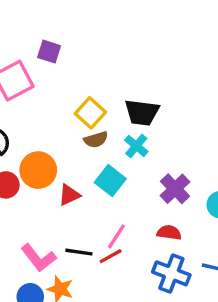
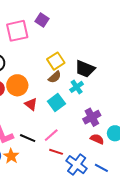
brown semicircle: (96, 140) -> (55, 77), turned -40
red triangle: (69, 195) -> (31, 104), turned 48
red semicircle: (169, 233) -> (97, 139), moved
red line: (111, 256) -> (56, 152), moved, turned 32

